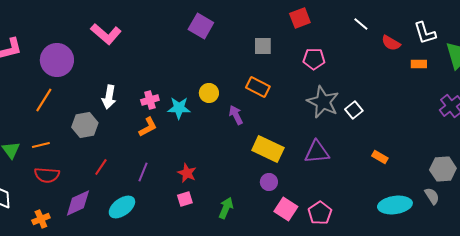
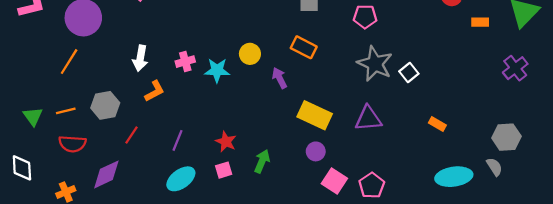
gray hexagon: (85, 125) -> (105, 105), moved
orange L-shape: (148, 127) -> (155, 91), moved
cyan ellipse: (122, 207) -> (181, 179), moved
green arrow: (226, 208) -> (262, 161), moved

